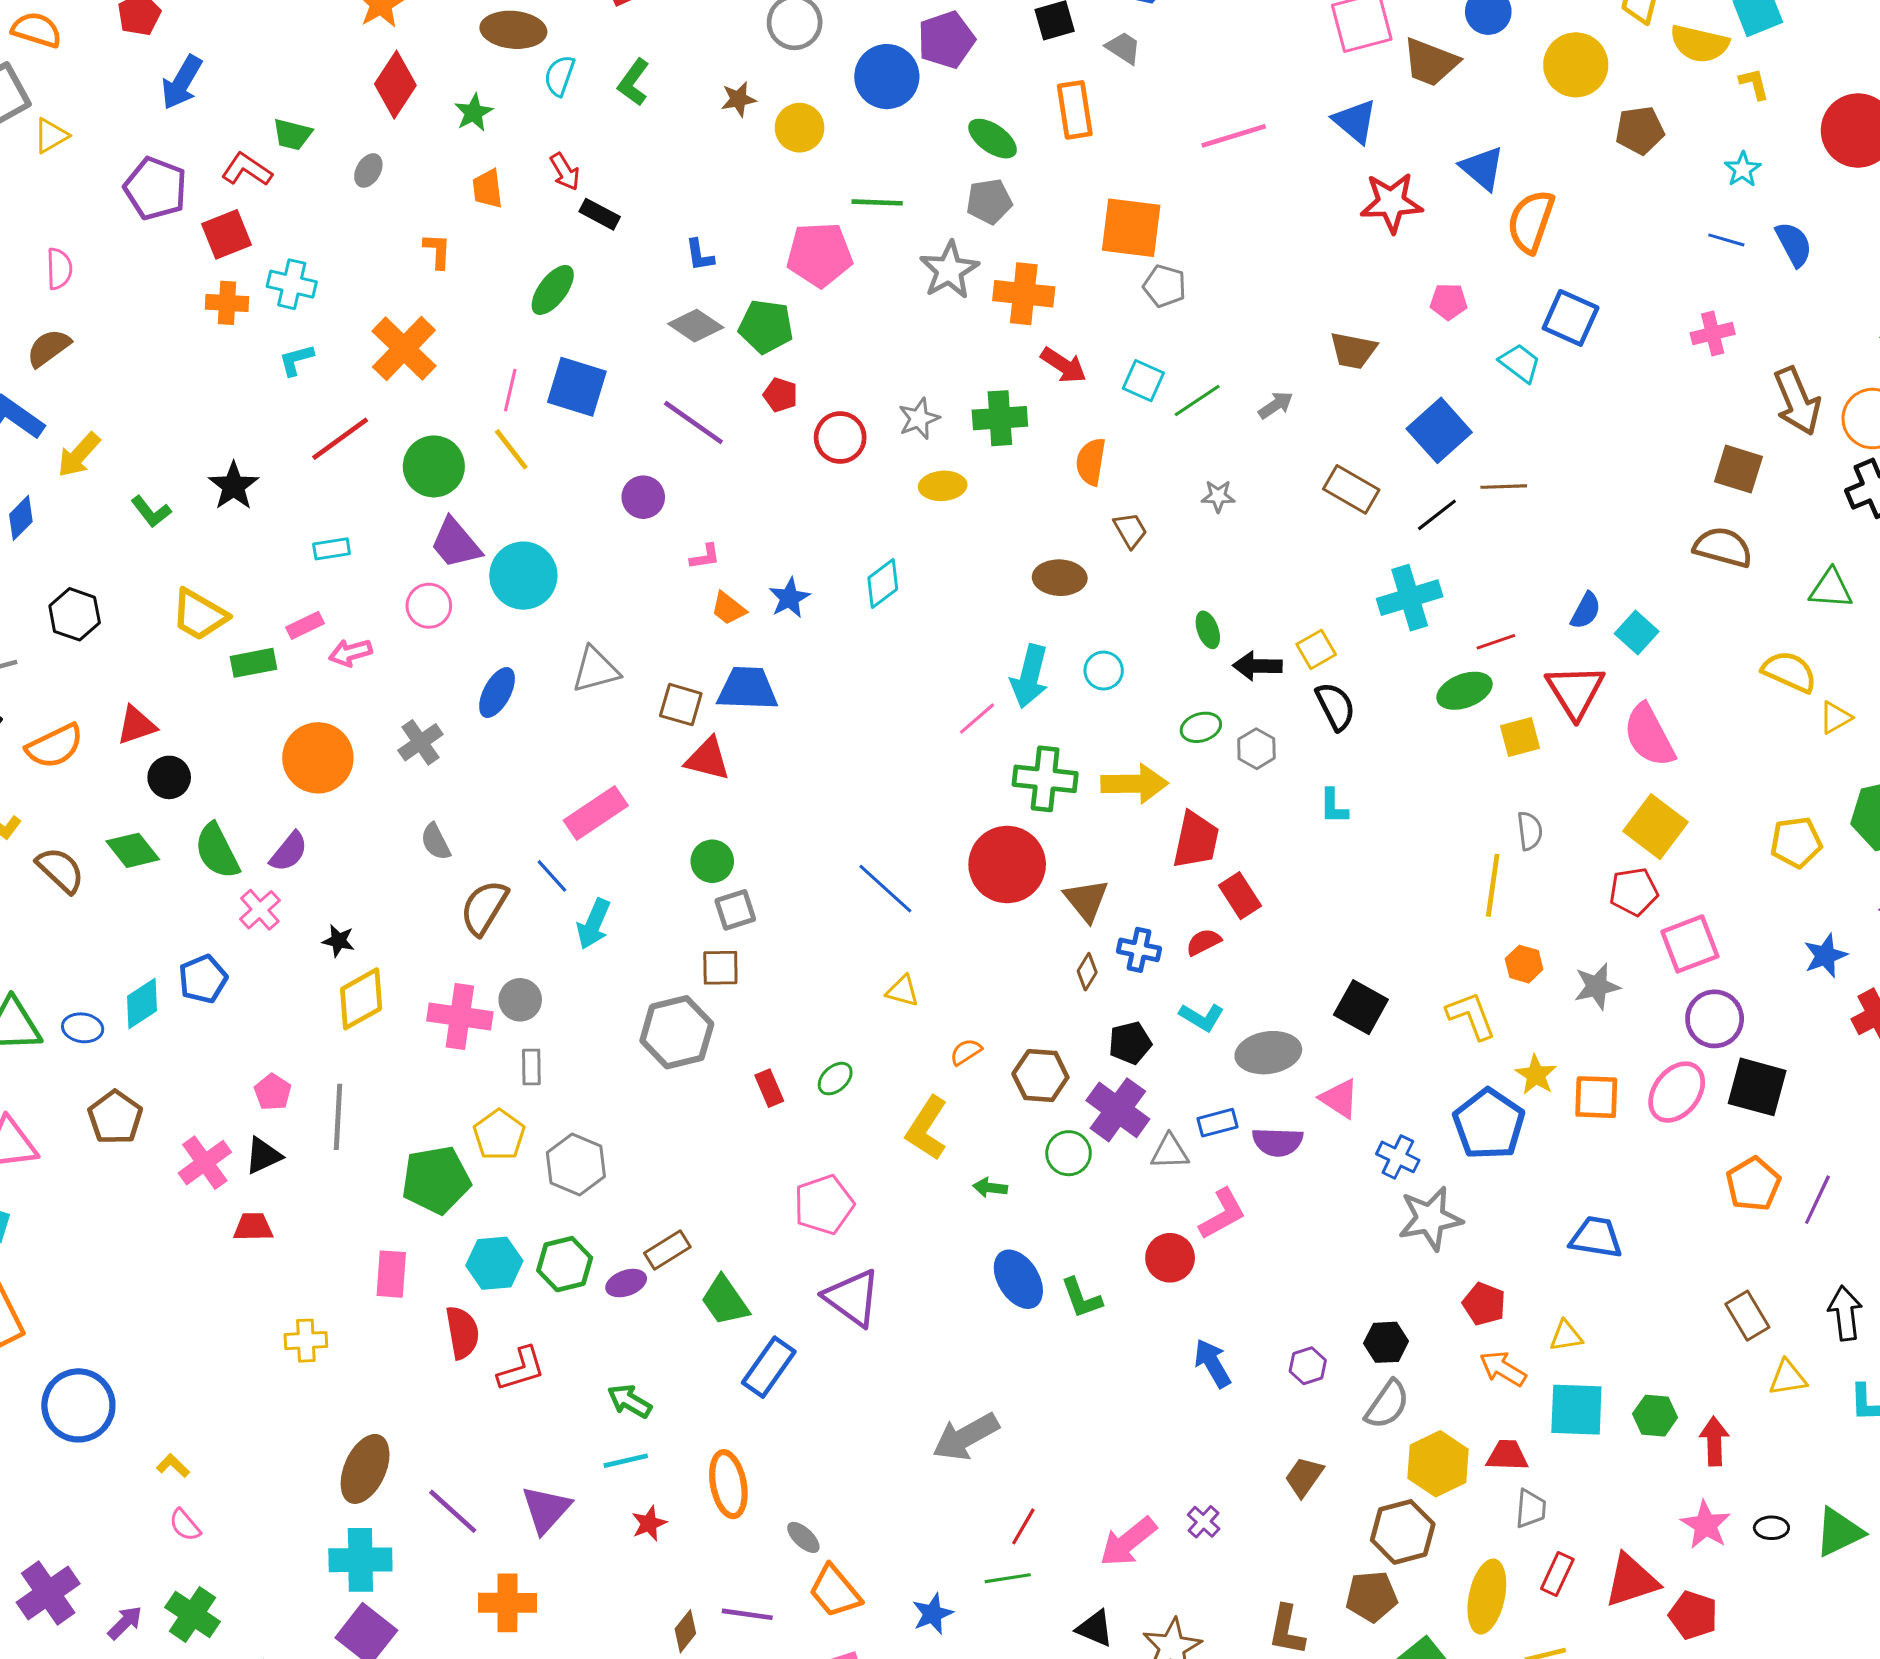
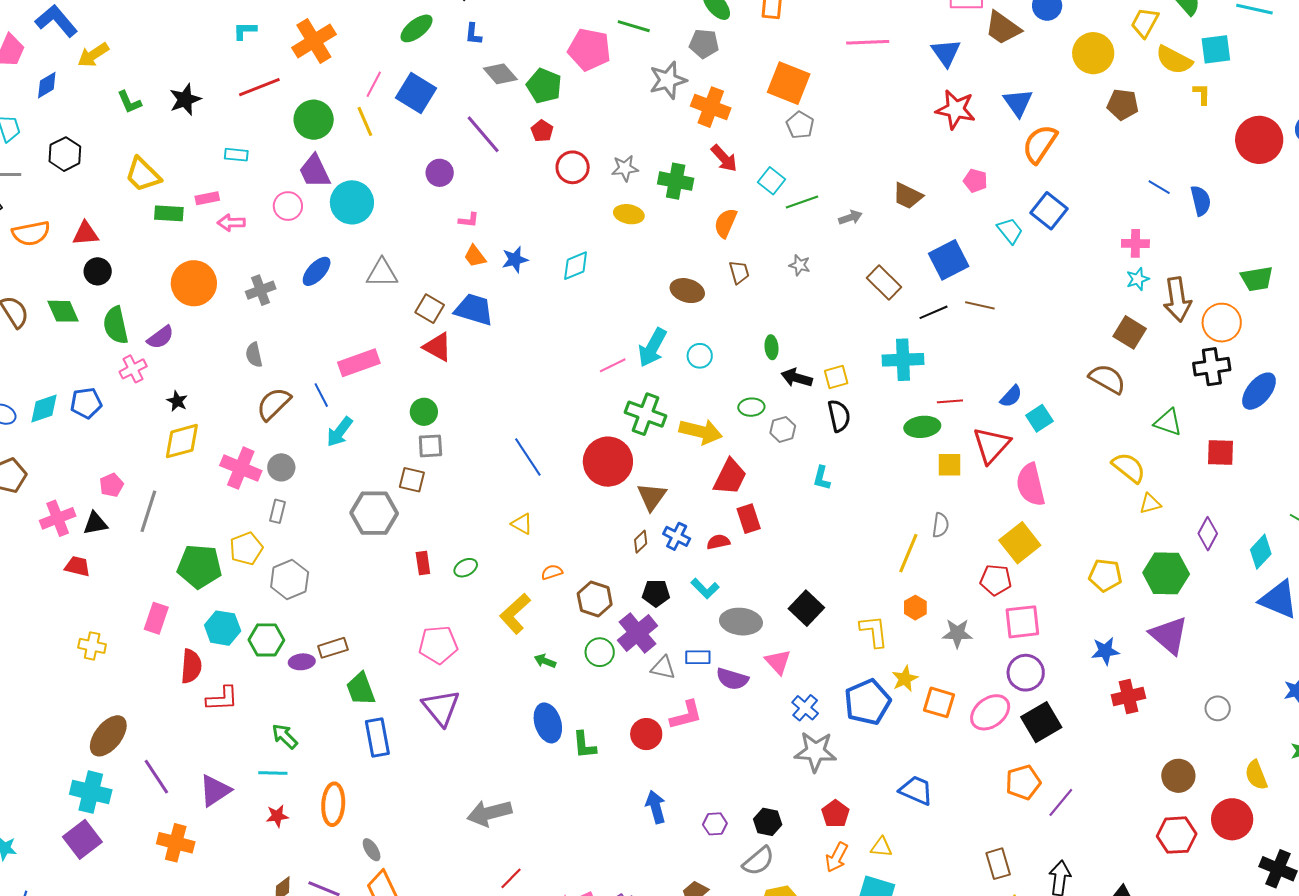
cyan star: (1743, 169) -> (1138, 279), moved
blue L-shape: (700, 255) -> (473, 34), moved
black square: (1757, 1087) -> (1041, 722), turned 30
blue rectangle: (769, 1367) -> (377, 738), turned -60
orange arrow: (1503, 1369) -> (837, 857), turned -108

